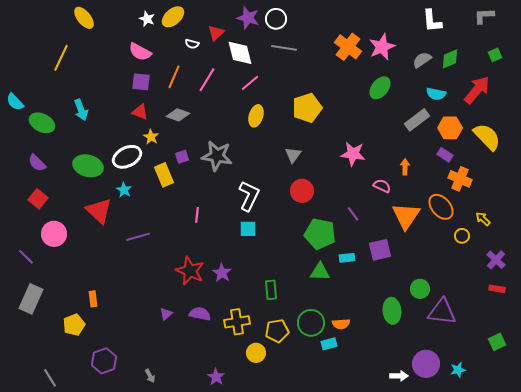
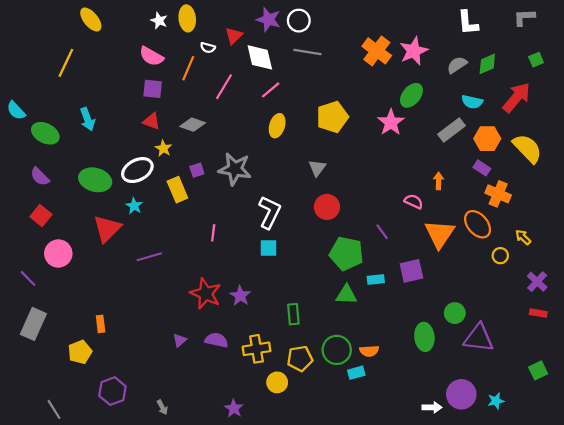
yellow ellipse: (173, 17) -> (187, 18), turned -55
orange line: (174, 77) -> (188, 68), moved
pink star: (353, 154) -> (391, 122), moved, turned 30
red triangle: (99, 211) -> (107, 229), turned 32

